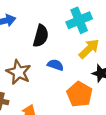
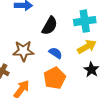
brown star: (19, 72) -> (23, 51), turned 30
orange pentagon: (79, 94) -> (55, 78), moved

